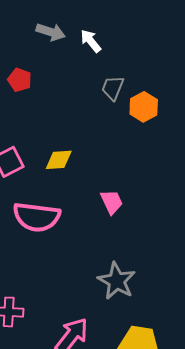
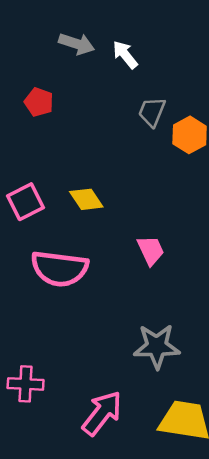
yellow diamond: (59, 160) -> (86, 199), turned 60
gray star: (117, 281) -> (157, 346), turned -30

